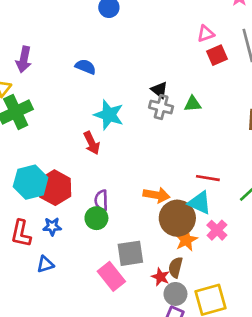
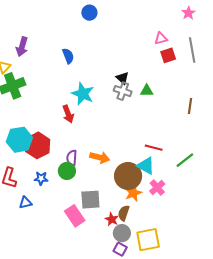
blue semicircle: (86, 67) -> (68, 56), turned 42
orange arrow: (156, 195) -> (100, 157), moved
blue star: (52, 226) -> (41, 178), moved

